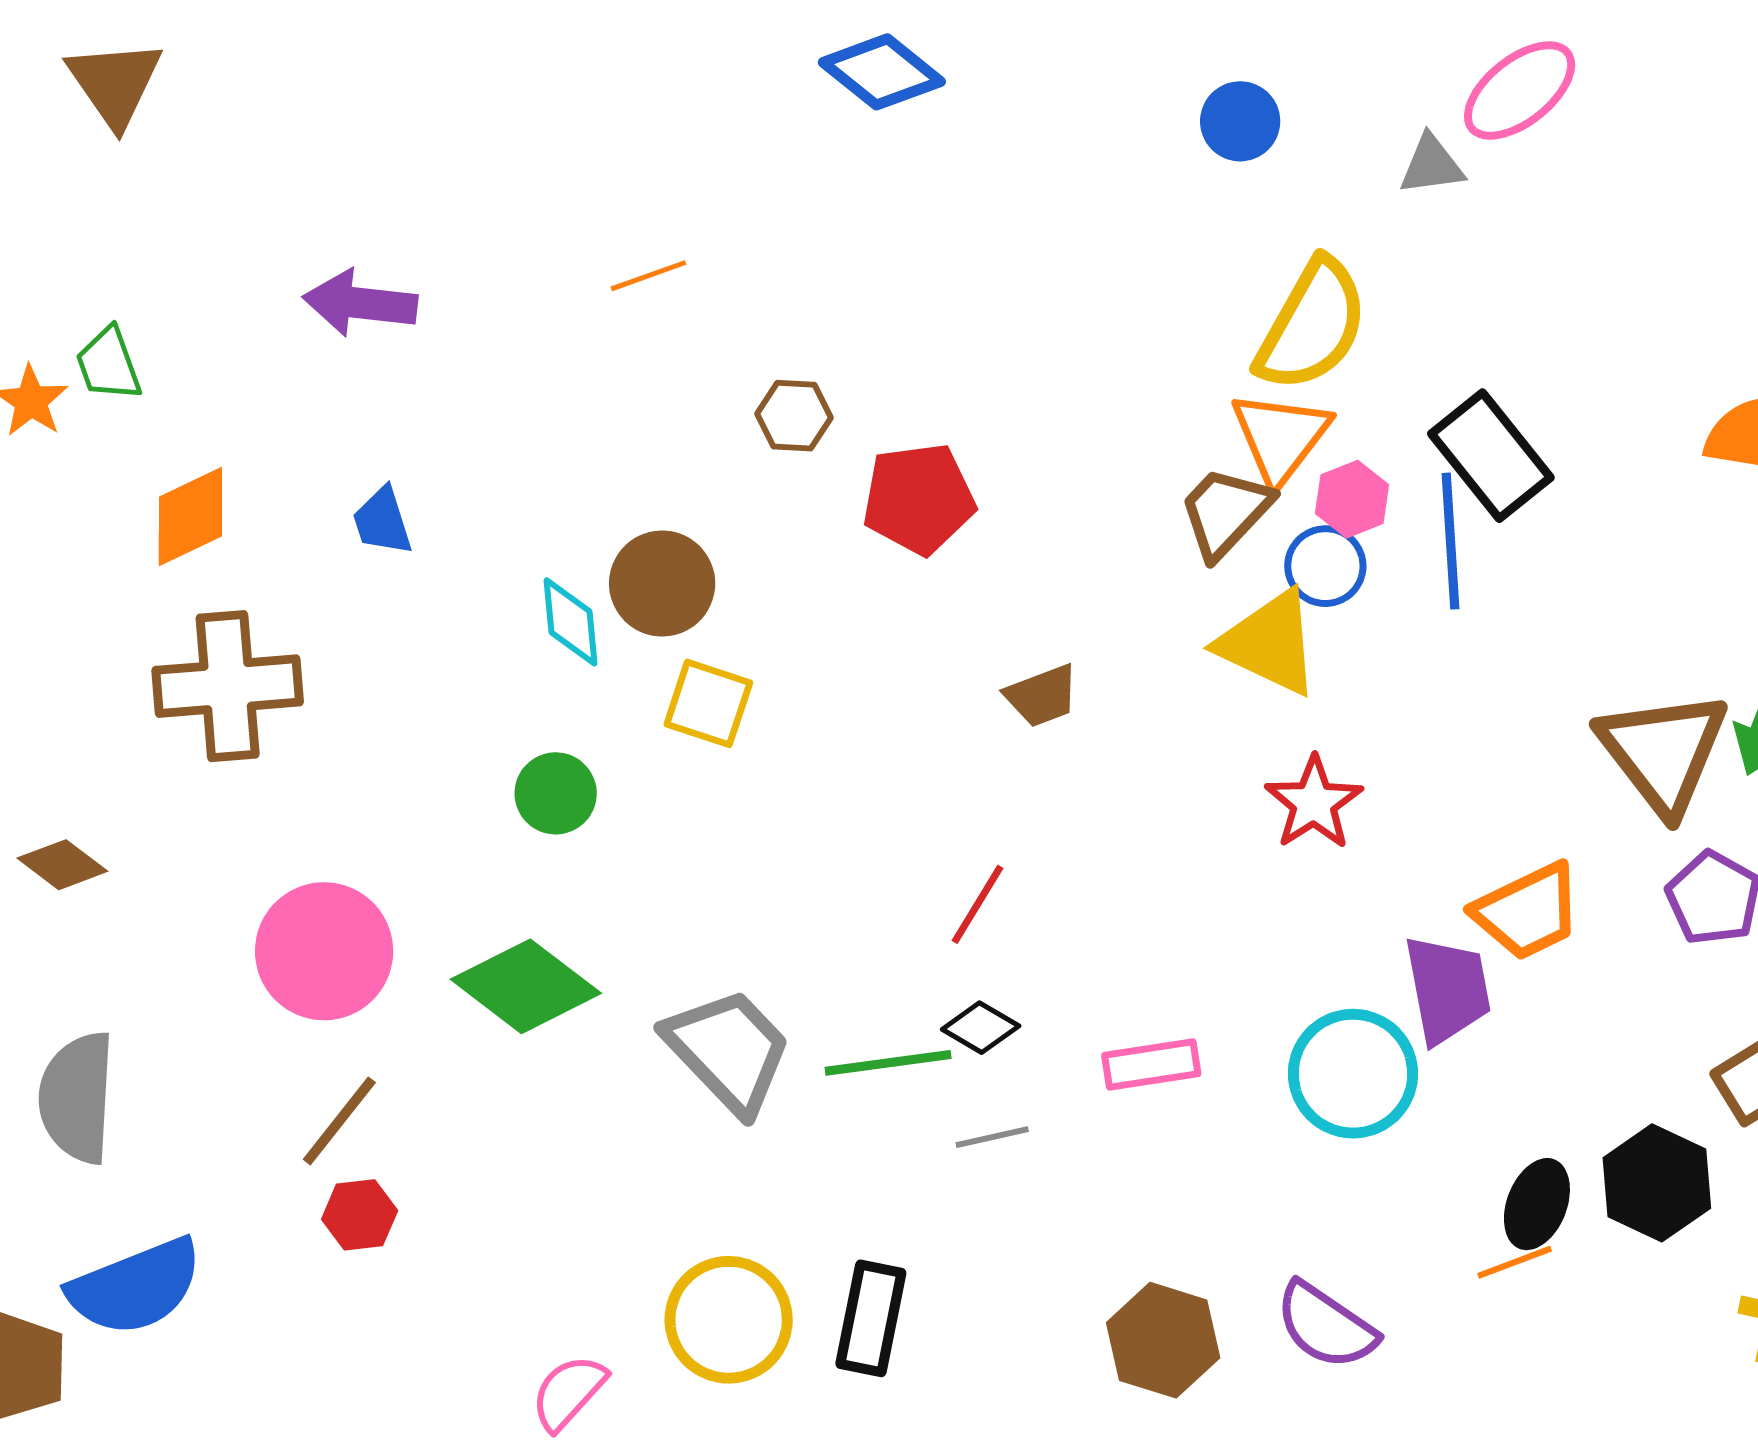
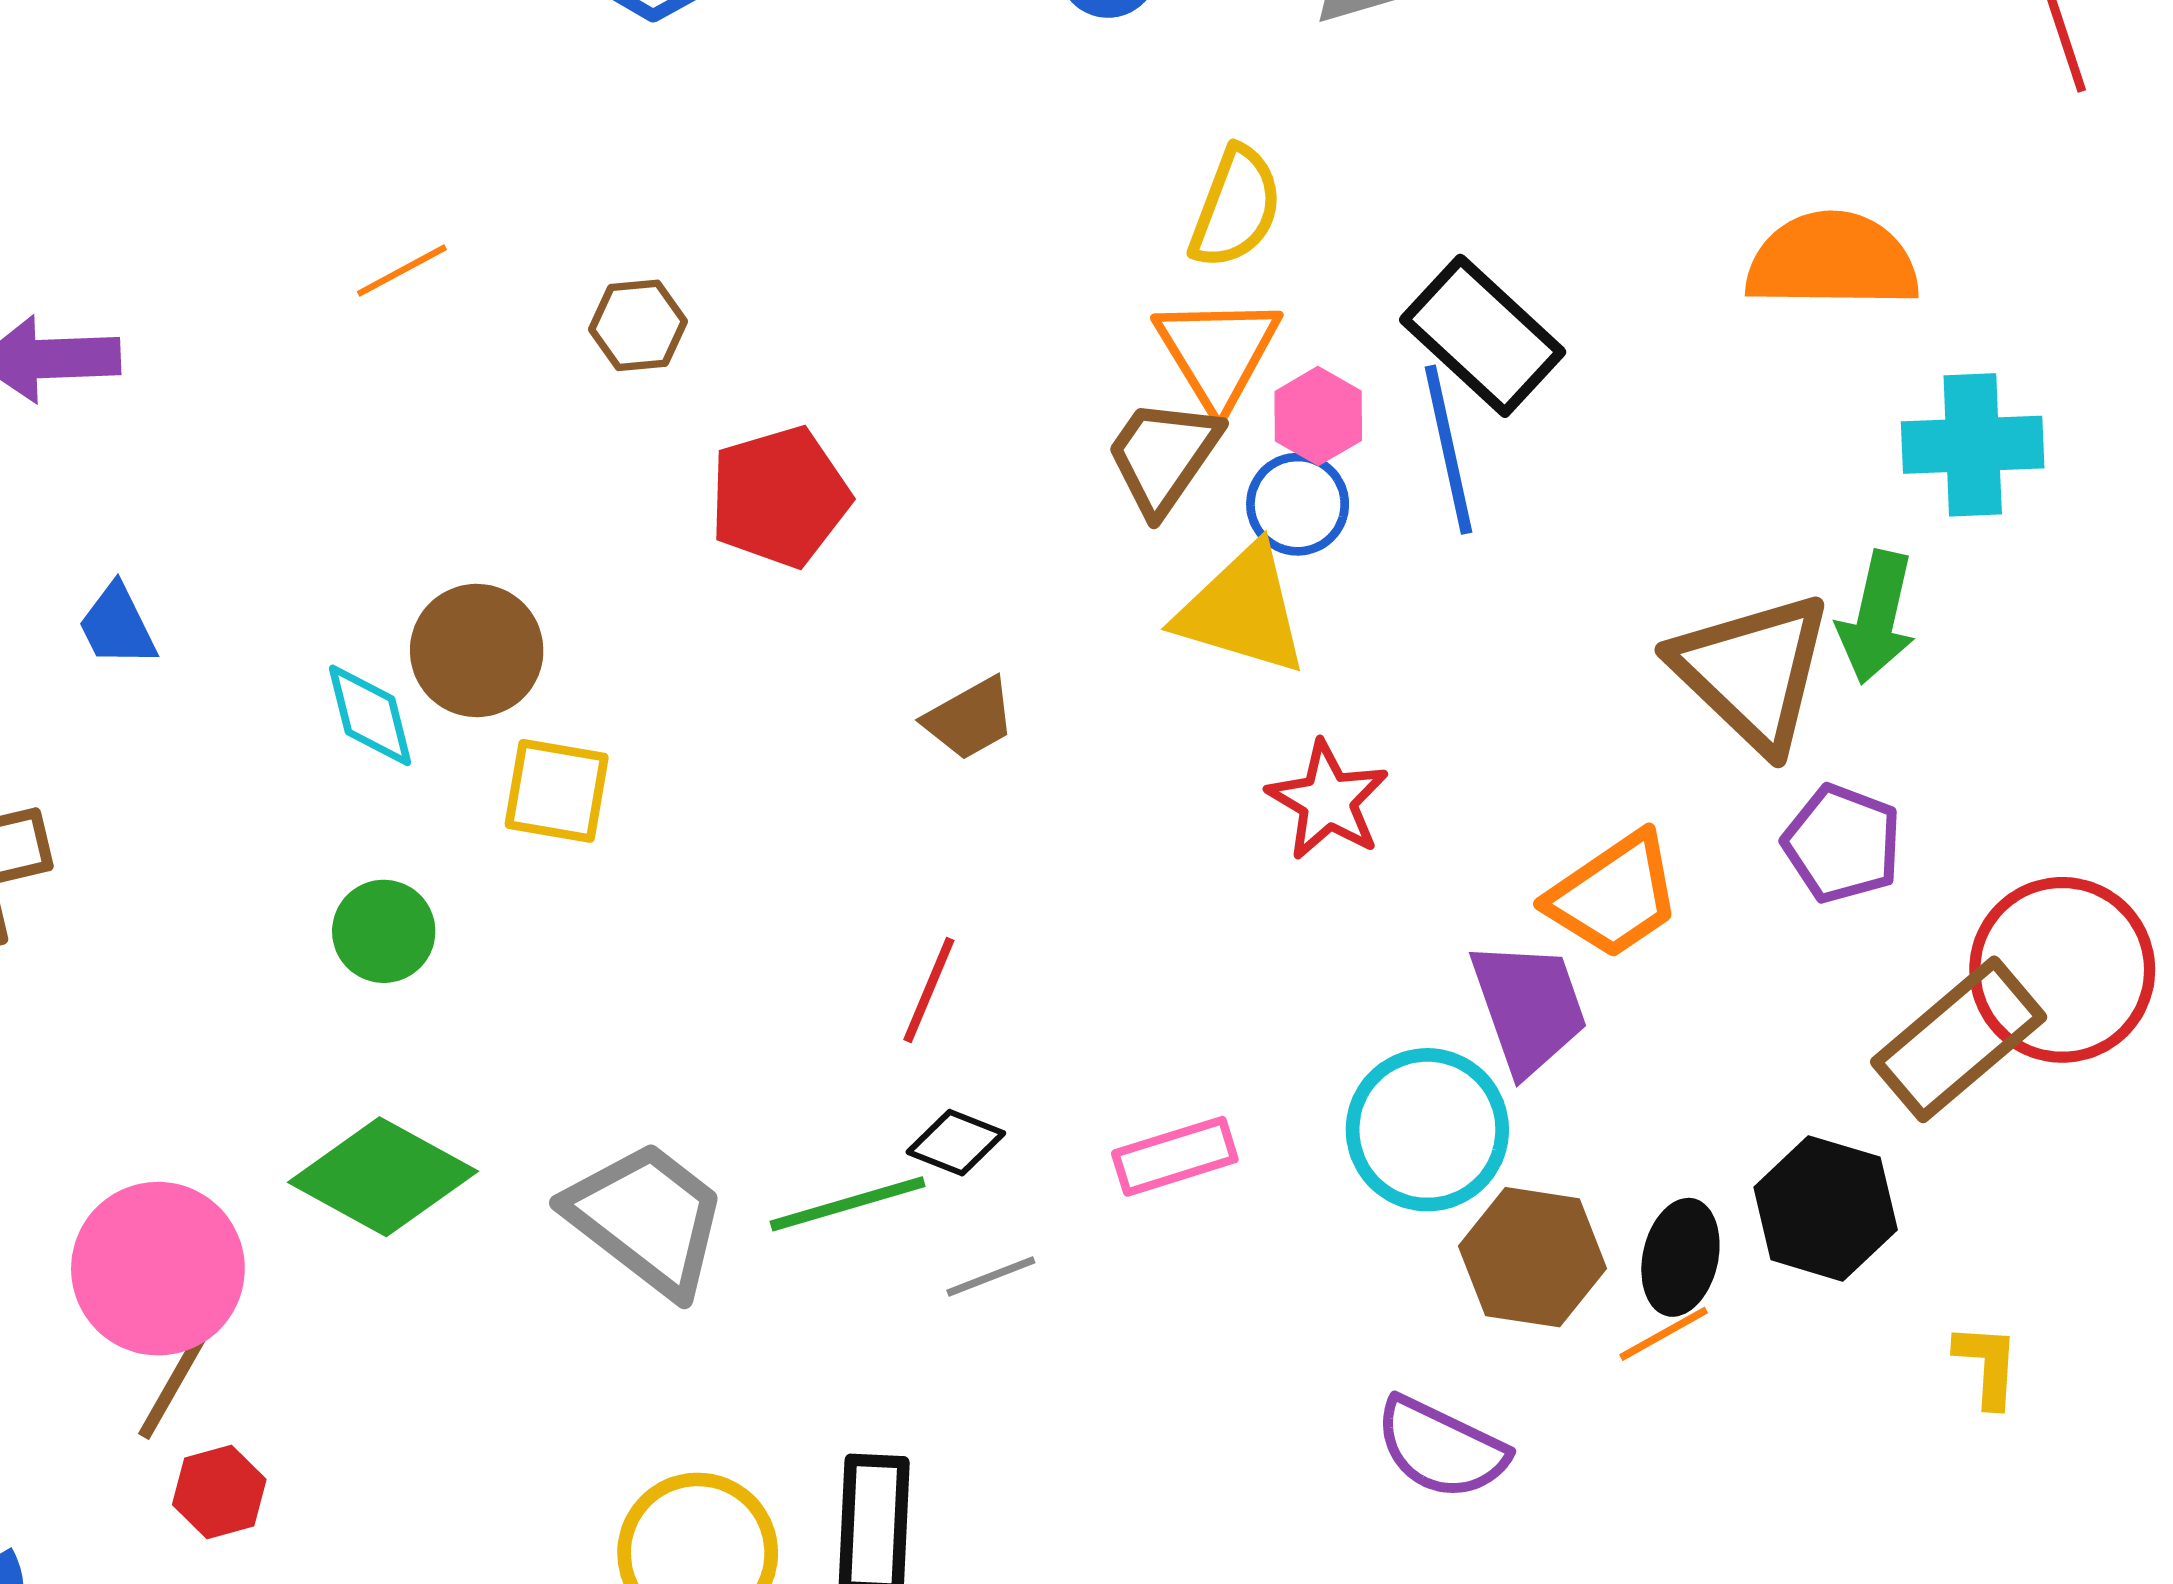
yellow semicircle: (1312, 325) -> (1236, 208), size x0.7
brown hexagon: (794, 416) -> (638, 325), moved
pink circle: (324, 951) -> (158, 1269), moved
brown hexagon: (1163, 1340) -> (1532, 1257), moved

